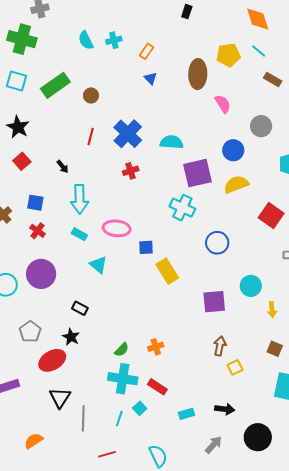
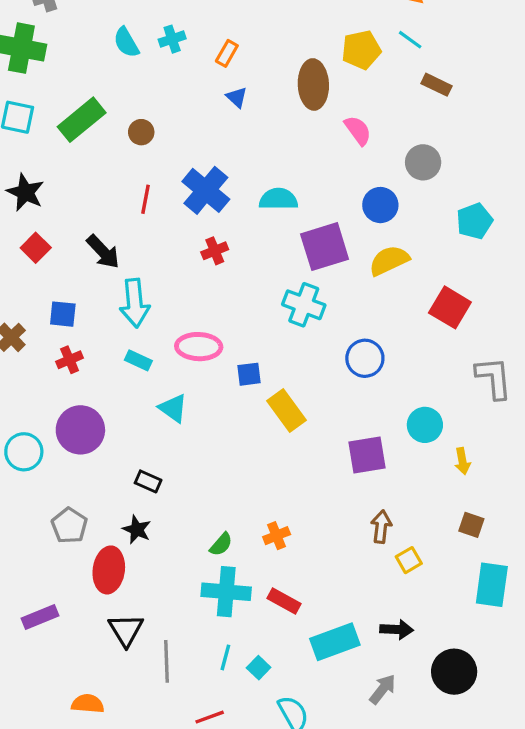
black arrow: (63, 167) -> (103, 252), size x1.6
red cross: (37, 231) -> (70, 360), turned 35
red ellipse: (52, 360) -> (109, 570), turned -48
cyan square: (140, 408) -> (259, 668), moved
cyan rectangle: (187, 414) -> (335, 642), size x1.8
orange semicircle: (34, 441) -> (88, 704), turned 42

